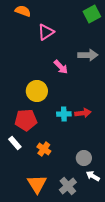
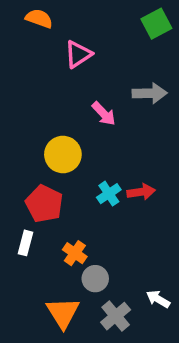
cyan cross: (64, 114) -> (109, 194), turned -32
red pentagon: (26, 120) -> (44, 204), turned 30
white rectangle: (15, 143) -> (26, 243), turned 56
gray circle: (84, 158) -> (95, 279), moved

